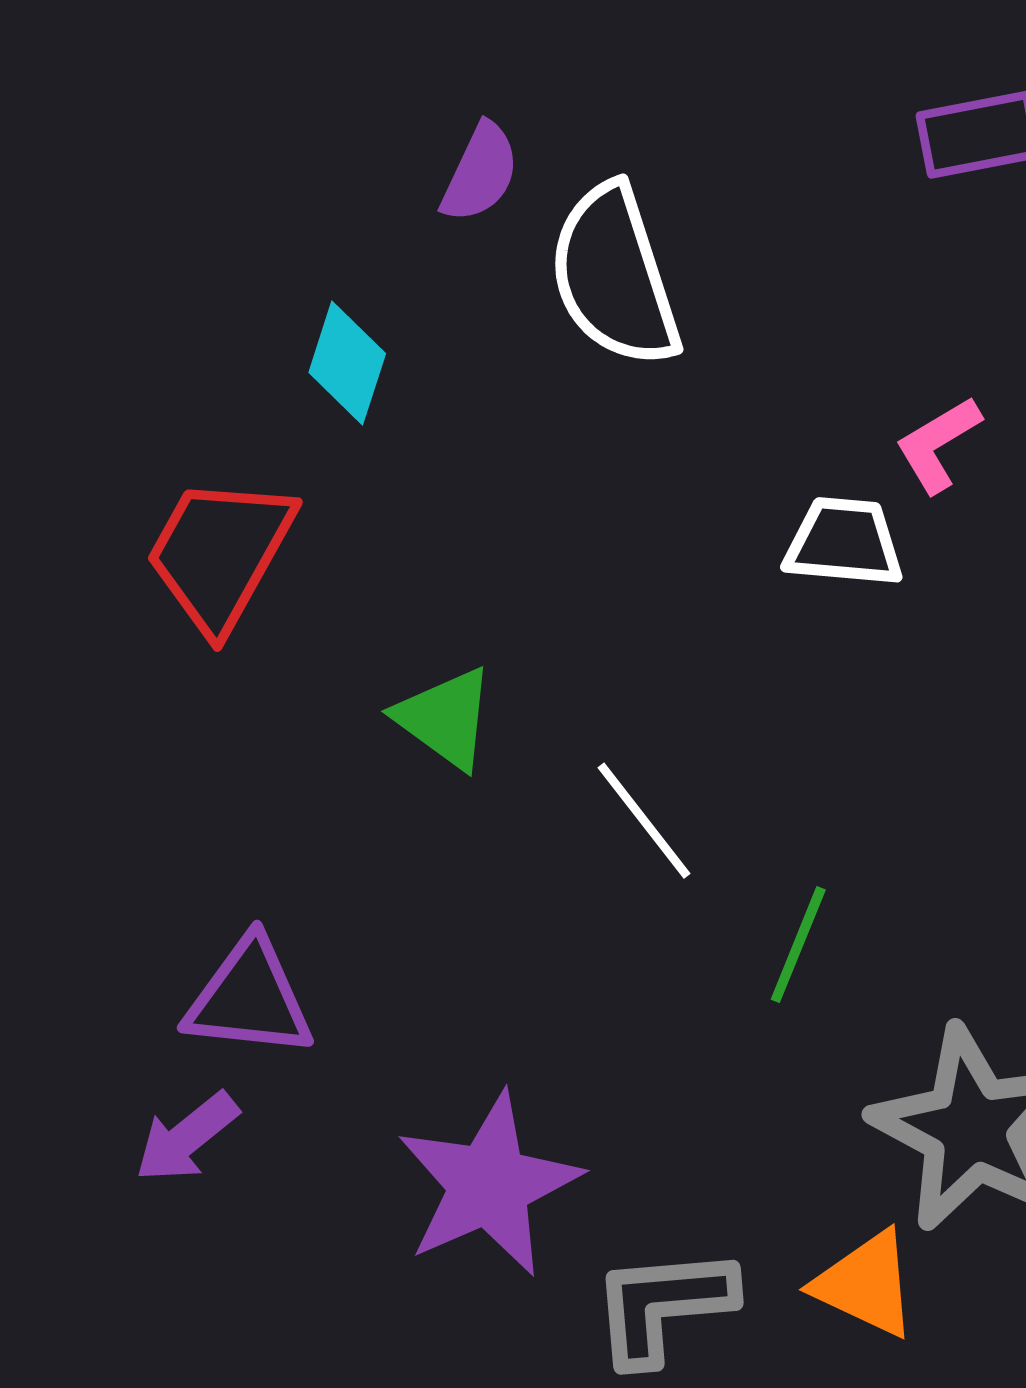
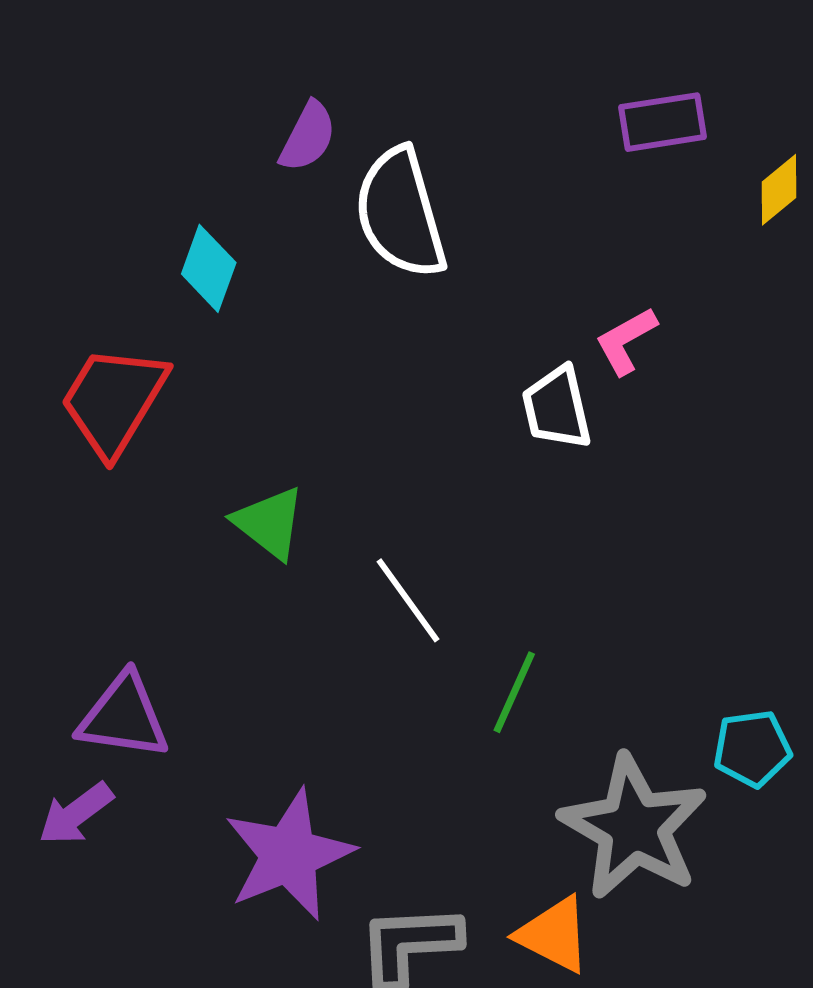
white trapezoid: (844, 542) -> (557, 408), turned -110

